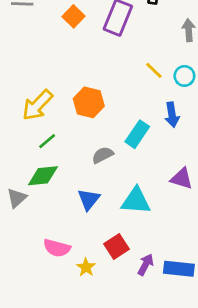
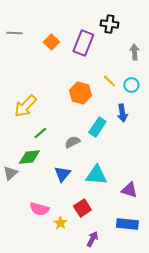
orange hexagon: (89, 102) -> (80, 93), moved
green line: (47, 141) -> (40, 133), moved
purple triangle: (182, 179) -> (129, 190), moved
purple arrow: (146, 265) -> (92, 239), moved

